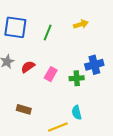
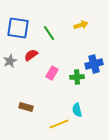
green line: (48, 33) -> (49, 33), turned -56
red semicircle: (28, 67) -> (31, 55), moved

